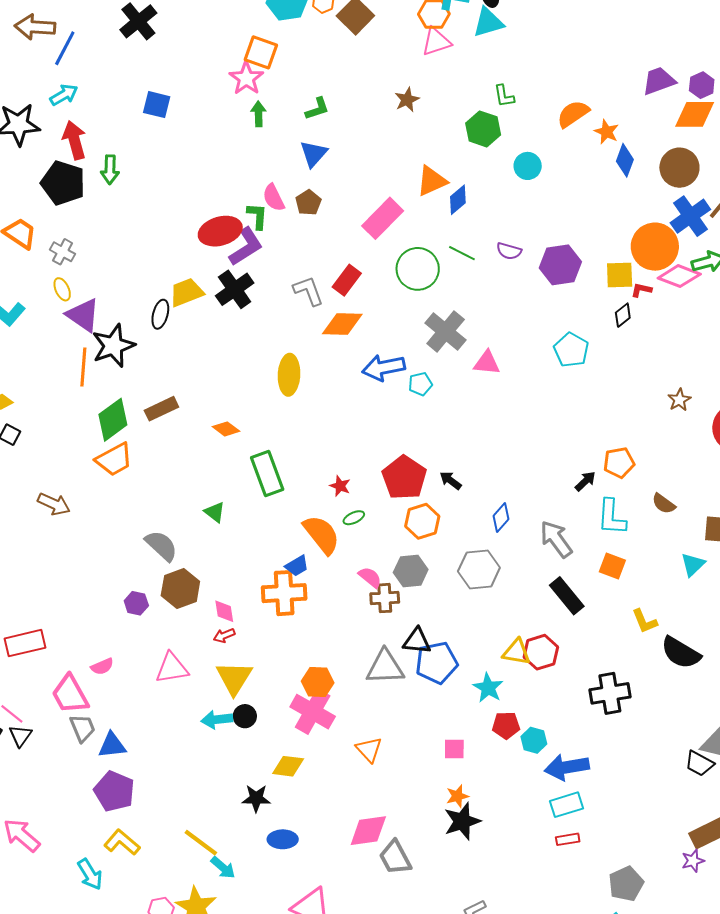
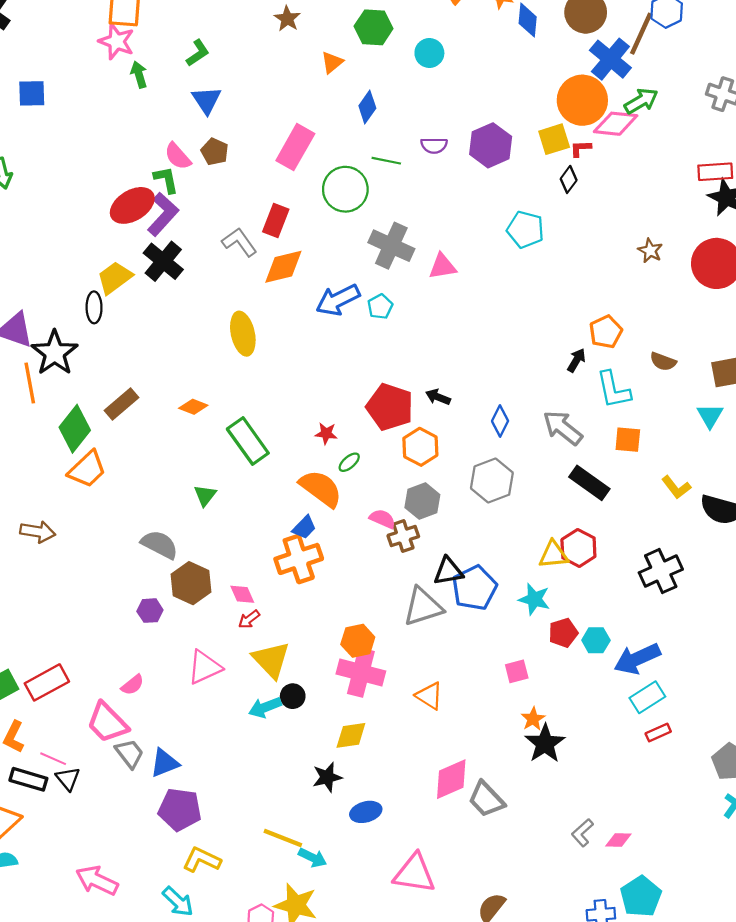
orange triangle: (432, 181) -> (332, 62), moved, size x0.7
green triangle: (215, 512) -> (205, 495), turned 45

